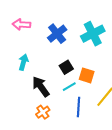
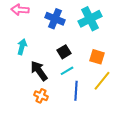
blue cross: (57, 34) -> (55, 19), turned -30
orange square: (87, 75) -> (97, 57), moved
orange cross: (43, 112) -> (41, 96), turned -32

